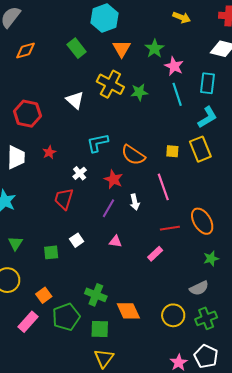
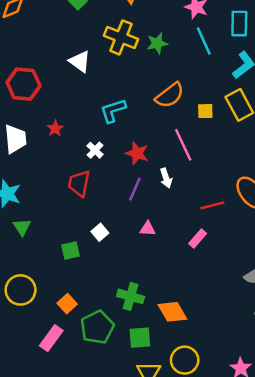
orange semicircle: (133, 155) -> (170, 95), moved, turned -65
pink line: (163, 187) -> (183, 145), moved
green triangle: (15, 243) -> (22, 227), moved
yellow circle: (173, 315) -> (185, 360), moved

